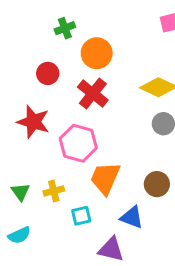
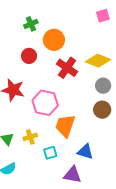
red circle: (48, 73) -> (29, 56), moved
red cross: (93, 93) -> (67, 68), moved
brown circle: (157, 184) -> (102, 110), moved

